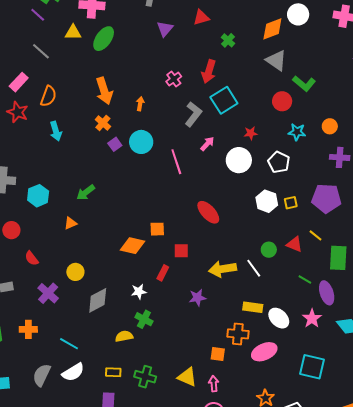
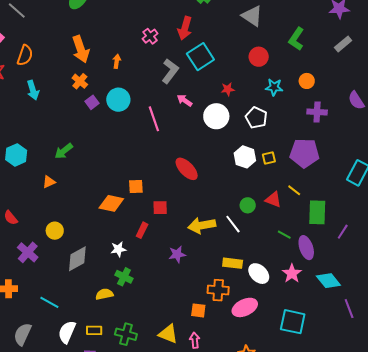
green L-shape: (304, 83) -> (296, 39), moved, turned 85
pink arrow: (207, 144) -> (185, 100), turned -98
white semicircle: (73, 372) -> (67, 332), moved, turned 145

